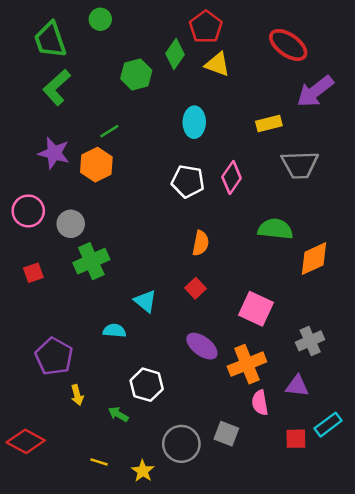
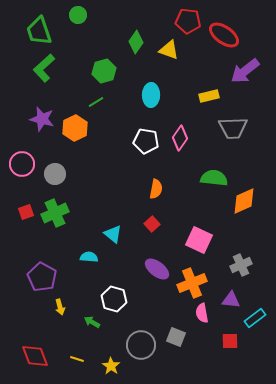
red pentagon: (206, 27) -> (188, 21), moved, turned -30
green hexagon: (136, 75) -> (104, 71), moved
green line: (109, 131) -> (96, 102), moved
green cross: (91, 261) -> (55, 213), moved
cyan rectangle: (328, 425) -> (255, 318), moved
red diamond: (26, 441) -> (35, 356), moved, turned 40

